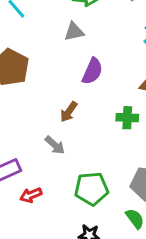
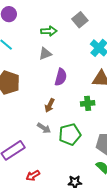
green pentagon: (91, 189) -> (70, 134), moved
red arrow: (31, 195) -> (33, 176), moved

